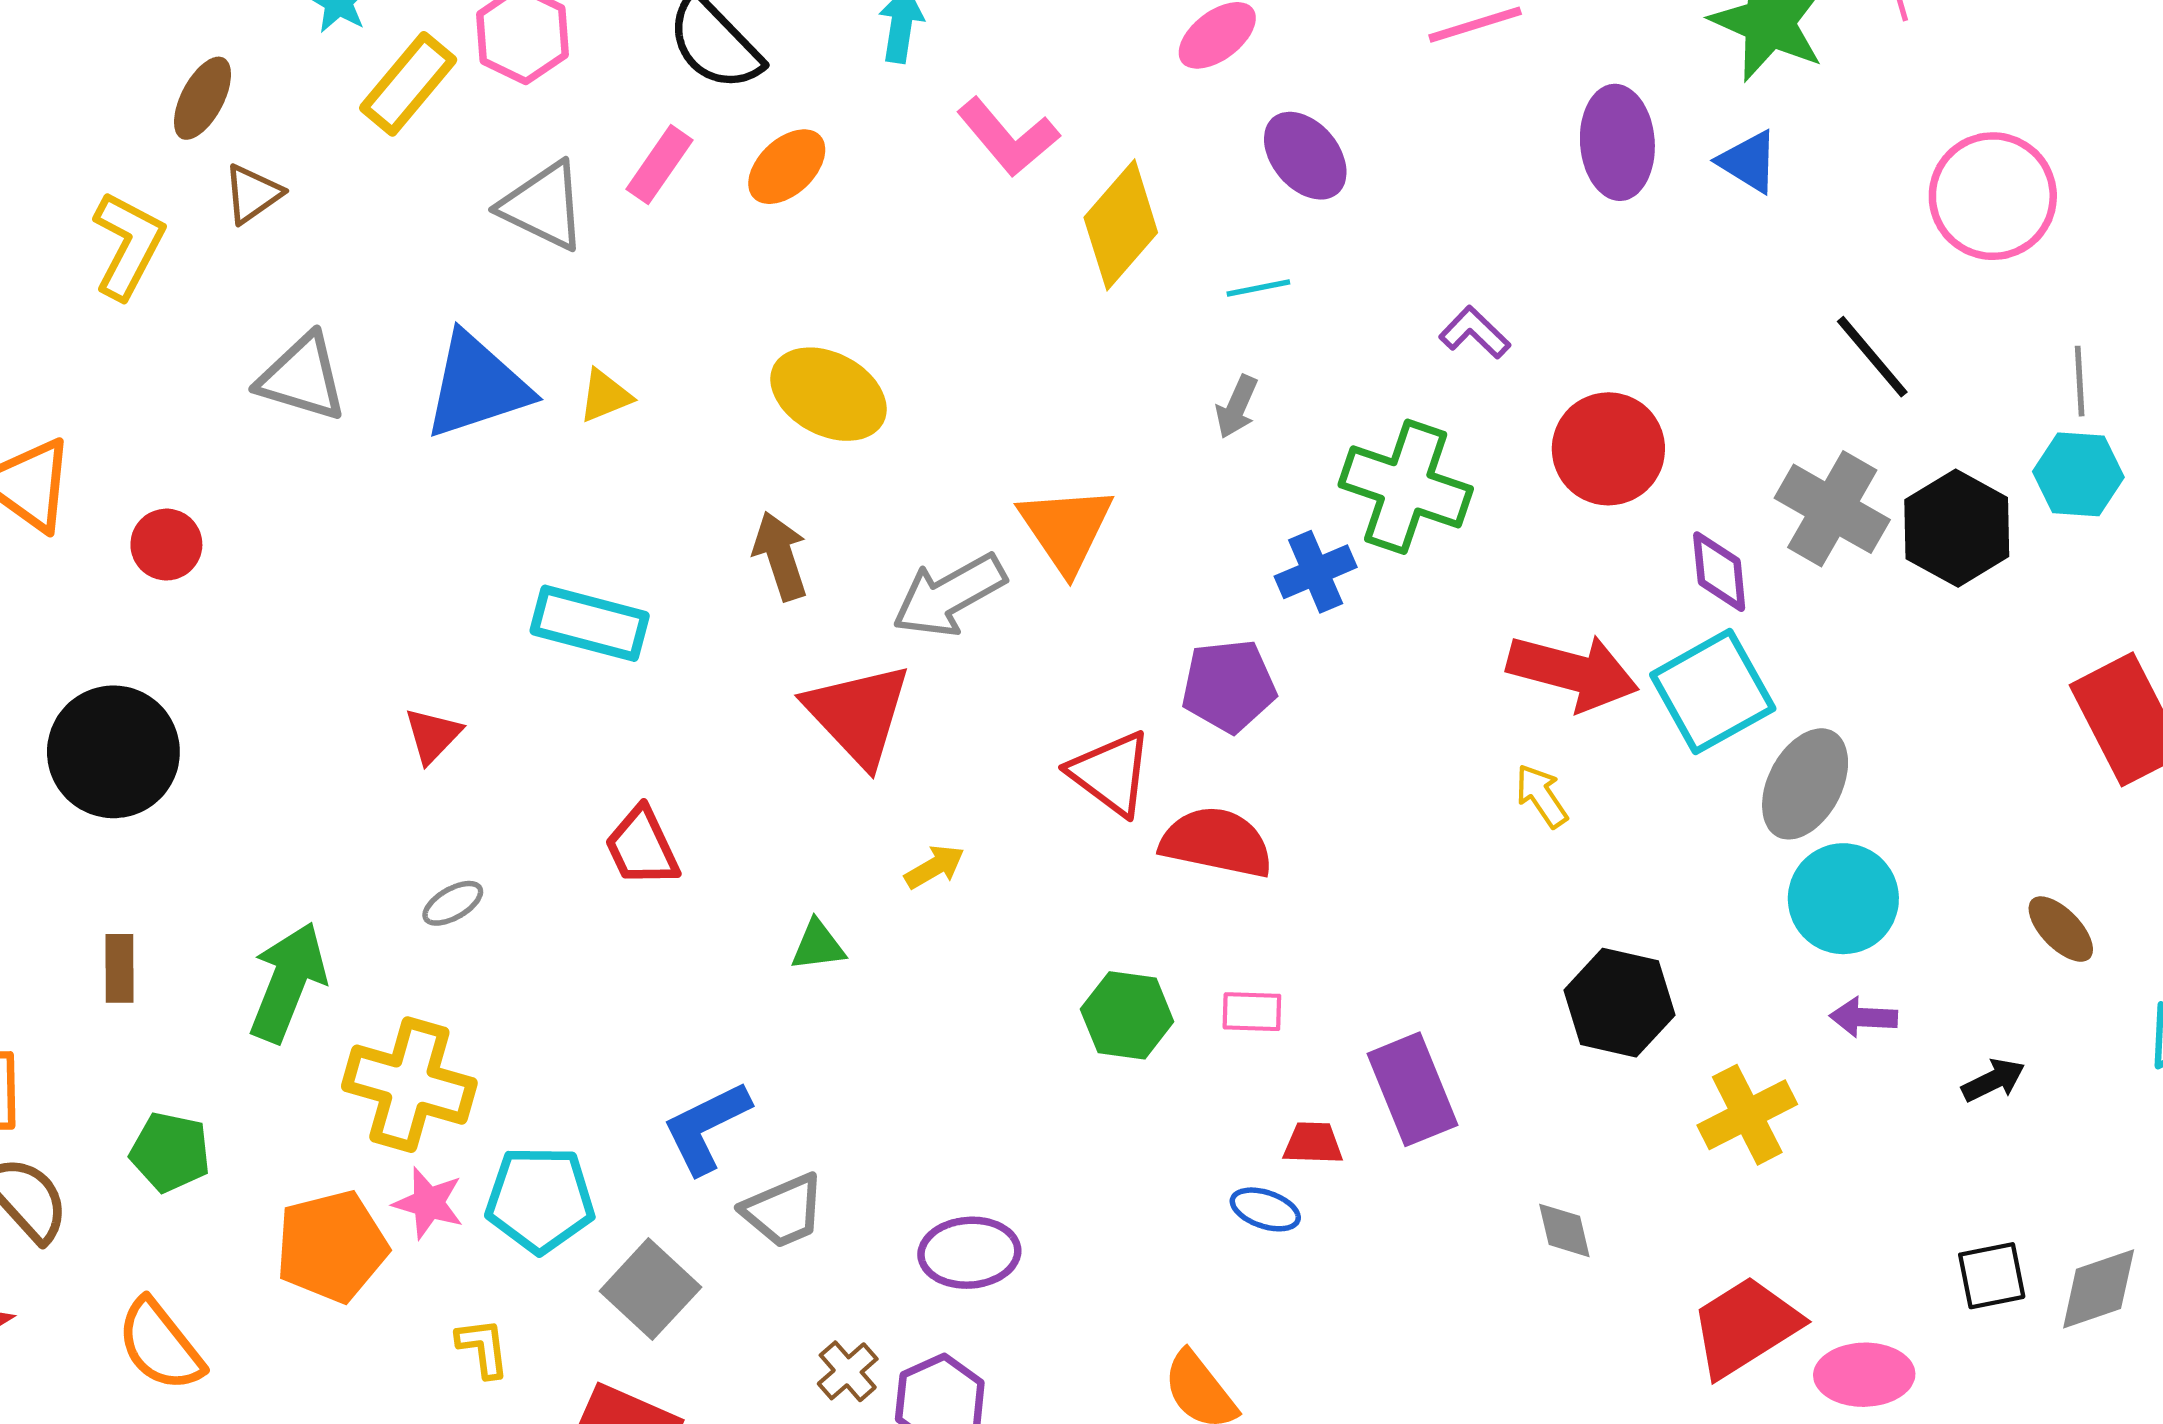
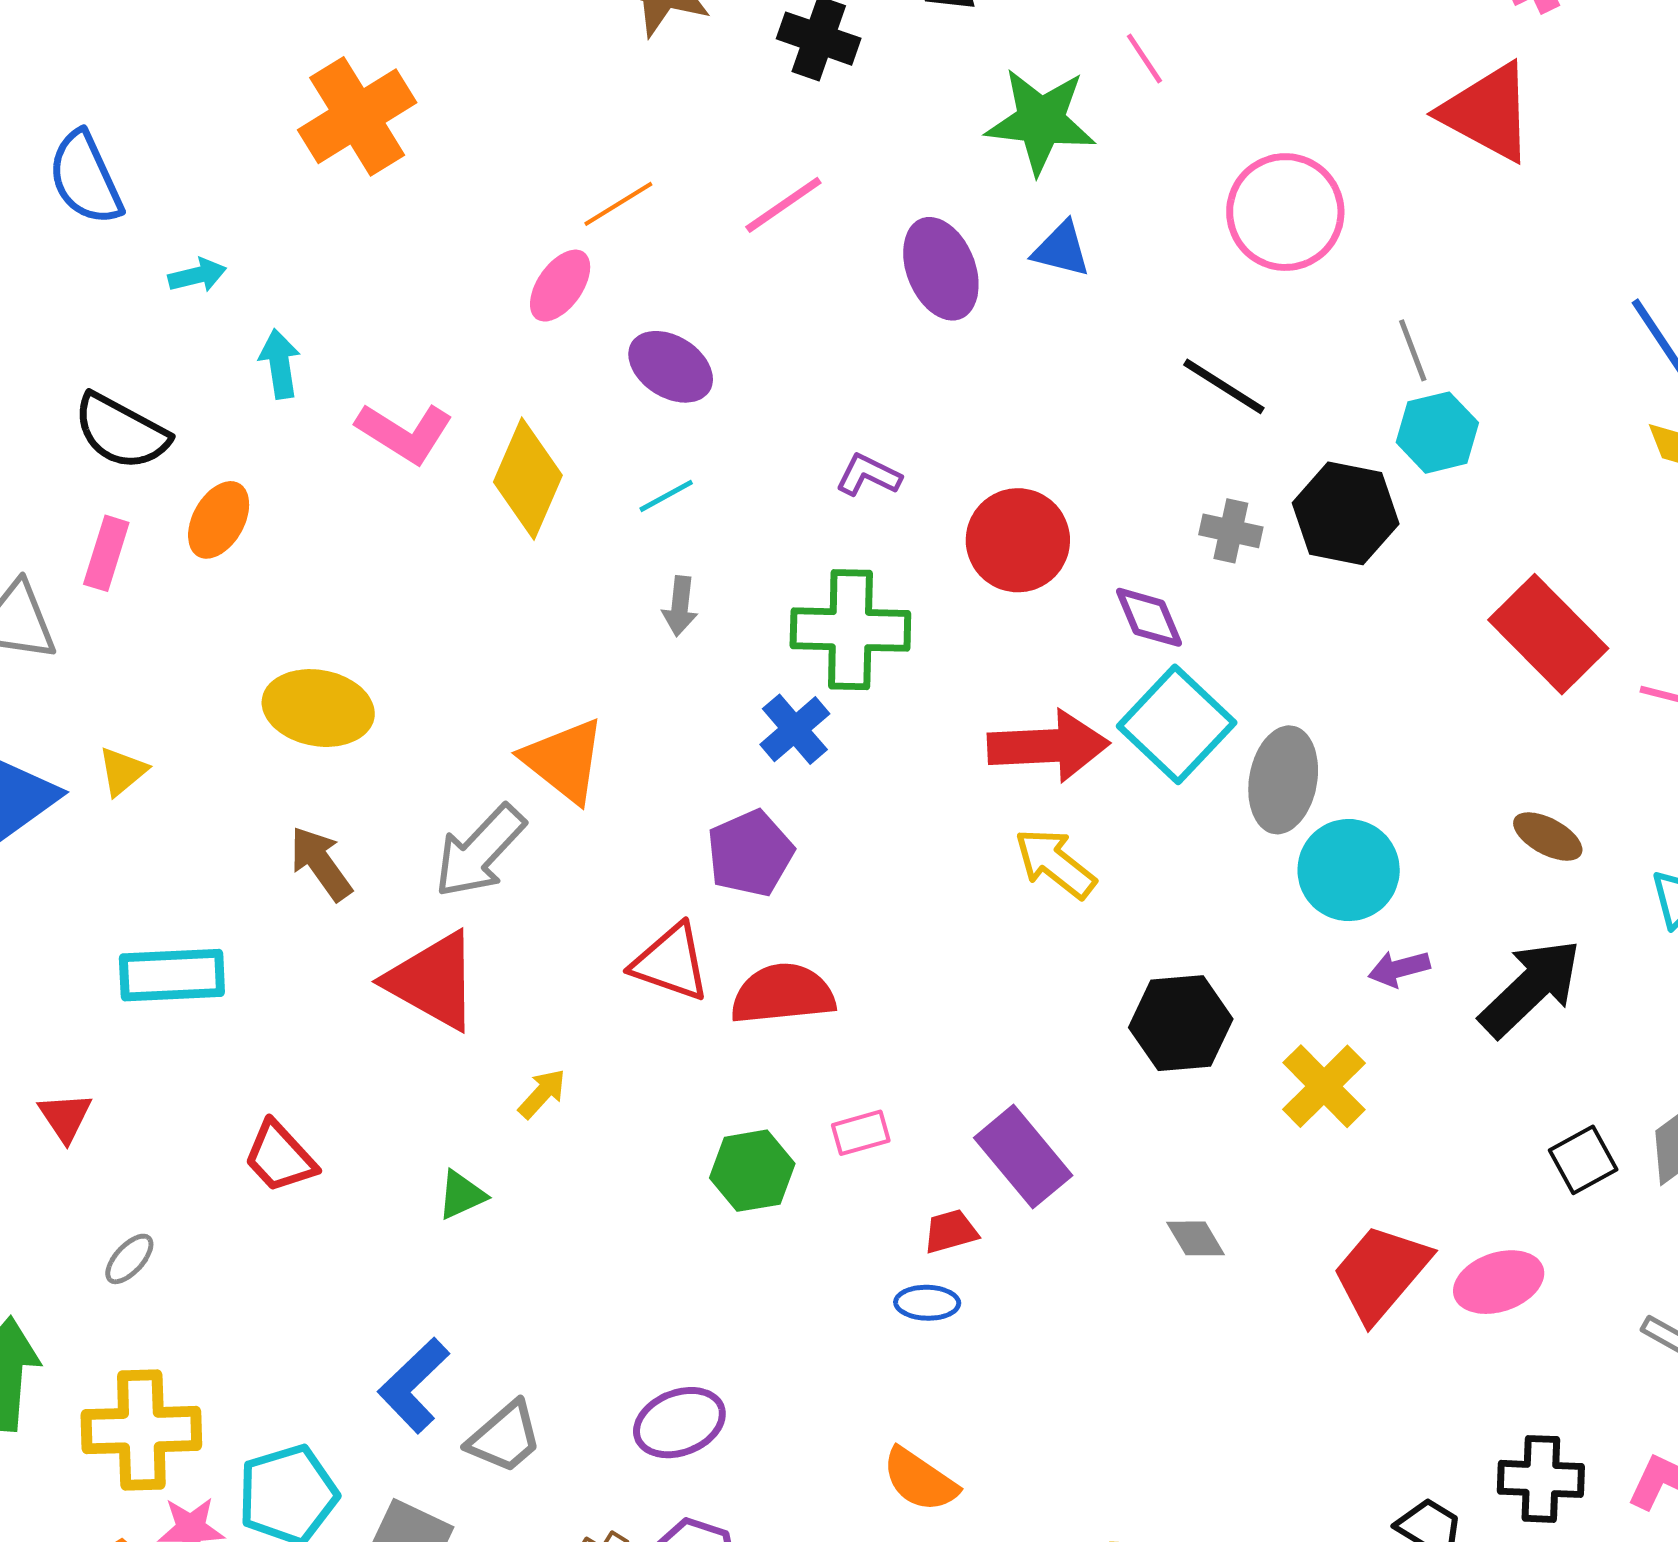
gray cross: (1832, 509) -> (1231, 531), size x0.6
yellow arrow: (1542, 796) -> (1055, 863), size x1.4
black arrow: (1993, 1080) -> (1530, 988), size x2.0

